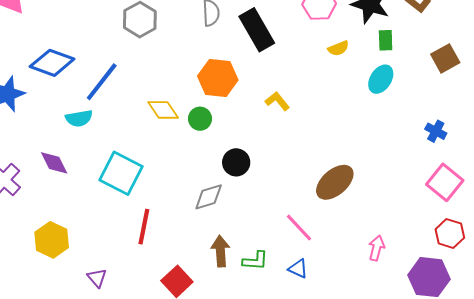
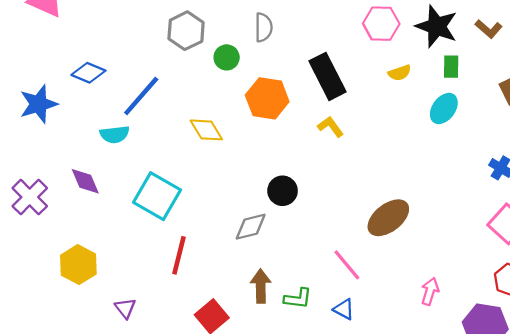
black rectangle: (257, 30) -> (328, 76), moved
blue diamond: (52, 63) -> (88, 73), size x0.7
green circle: (200, 119) -> (227, 57), moved

